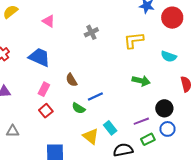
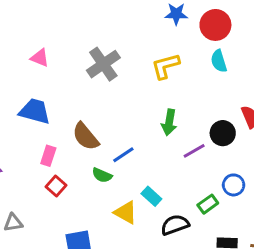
gray cross: (91, 32) -> (103, 64), size x1.6
cyan semicircle: (169, 56) -> (219, 61), moved, turned 63
brown semicircle: (71, 80) -> (86, 136), size x1.5
green arrow: (141, 81) -> (169, 122), moved, turned 96
black circle: (164, 108) -> (223, 133), moved
purple line: (141, 121) -> (194, 151), moved

